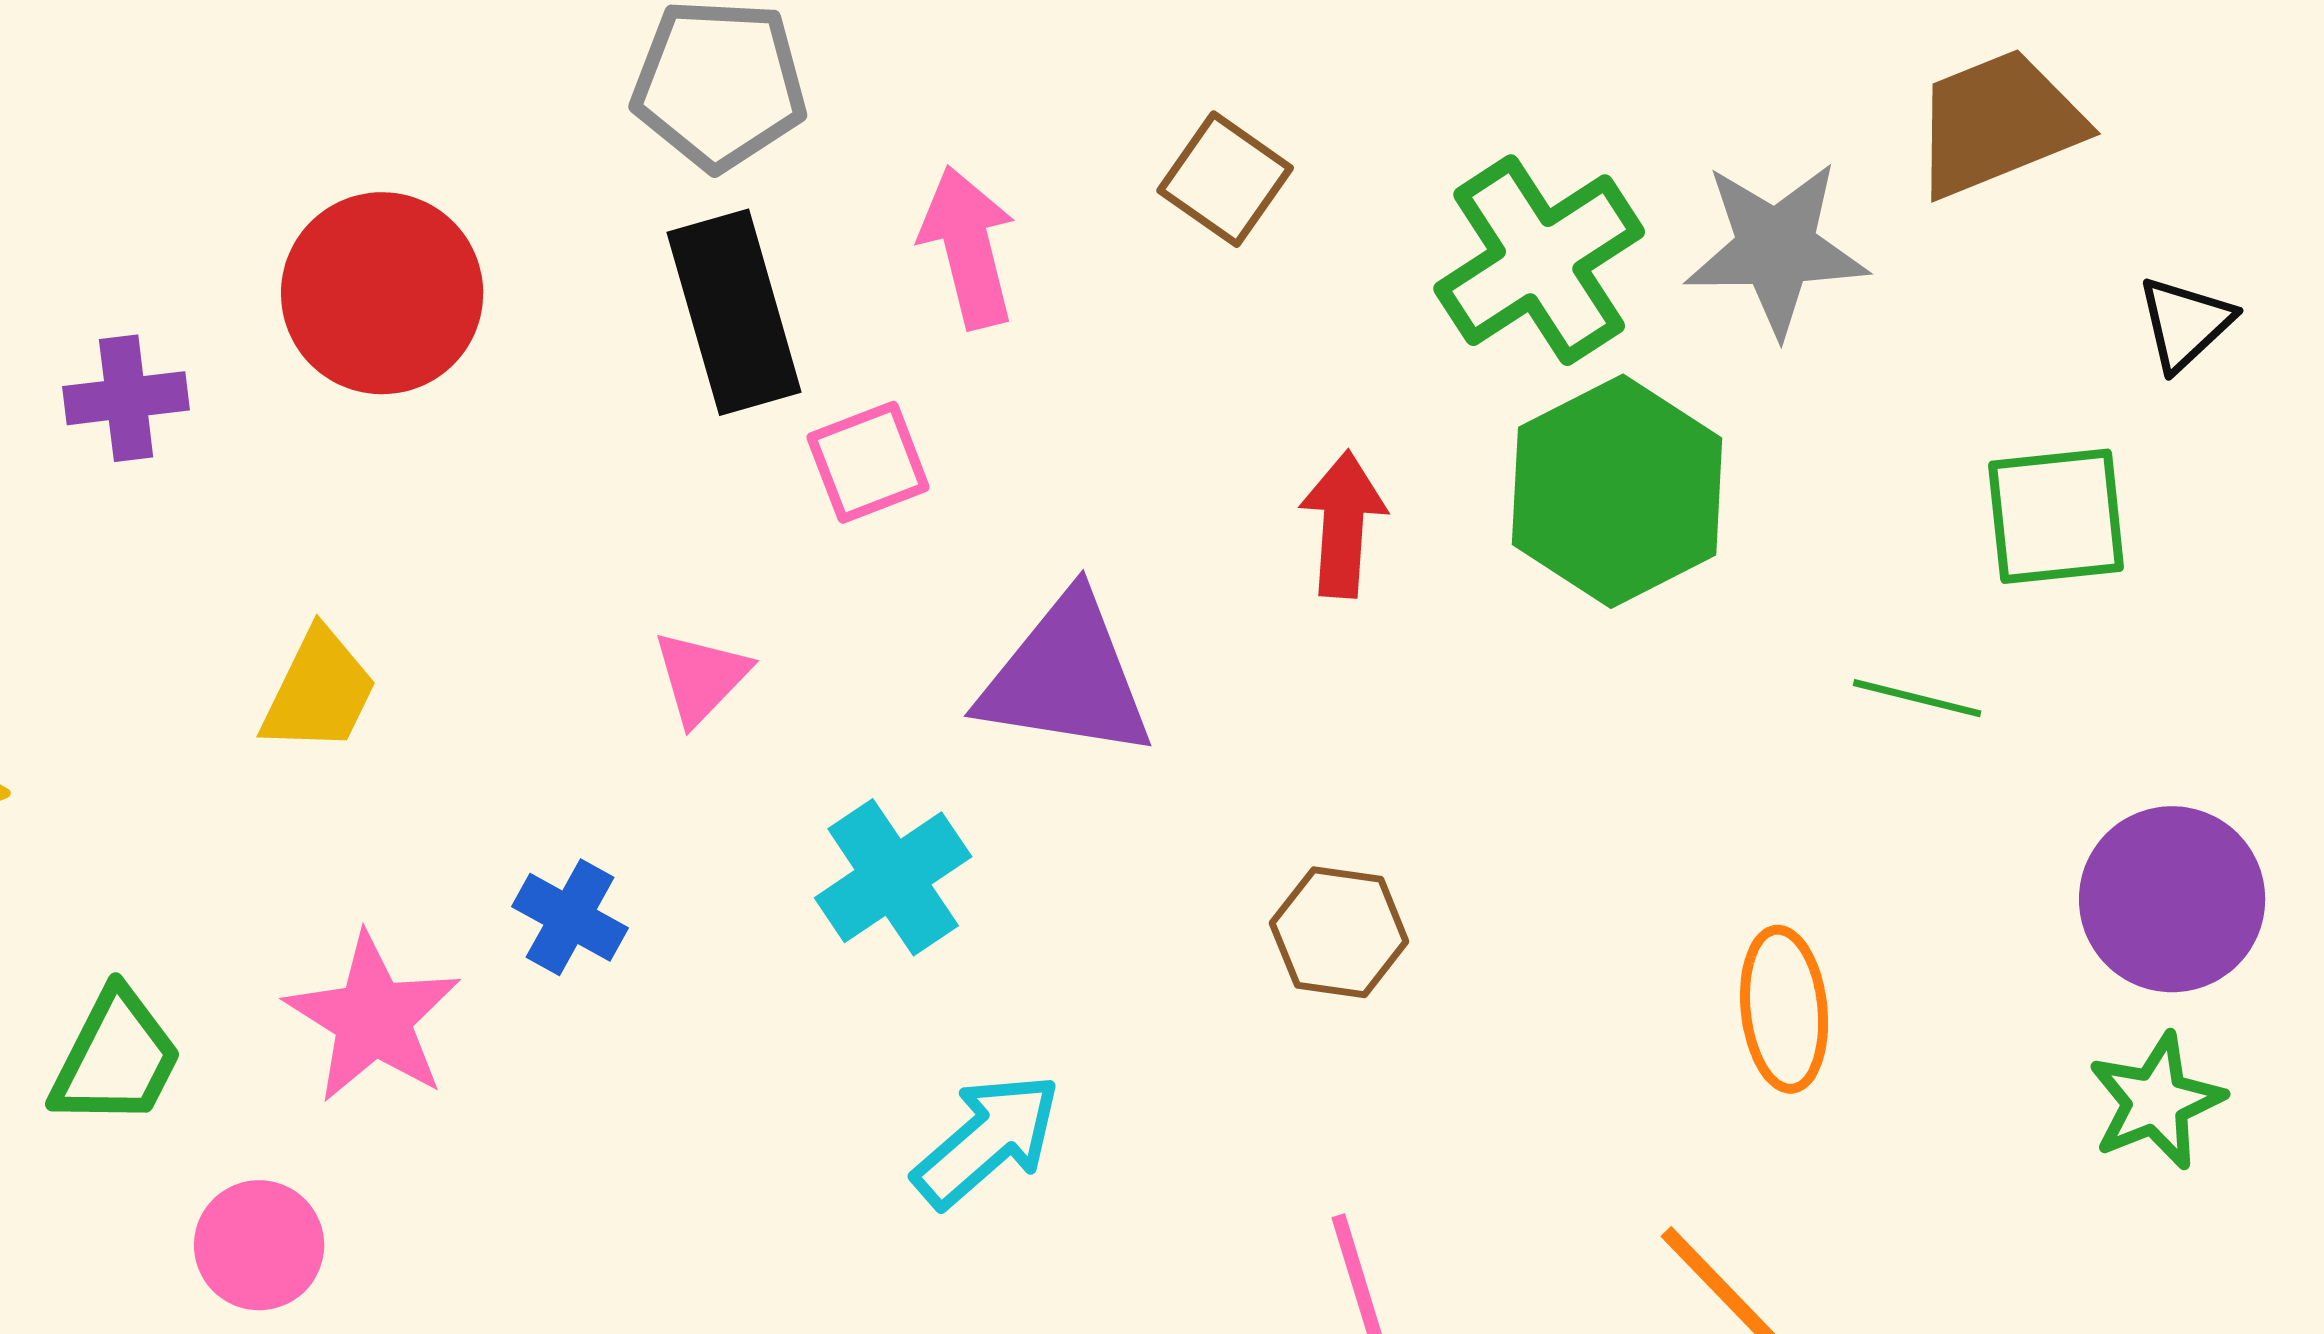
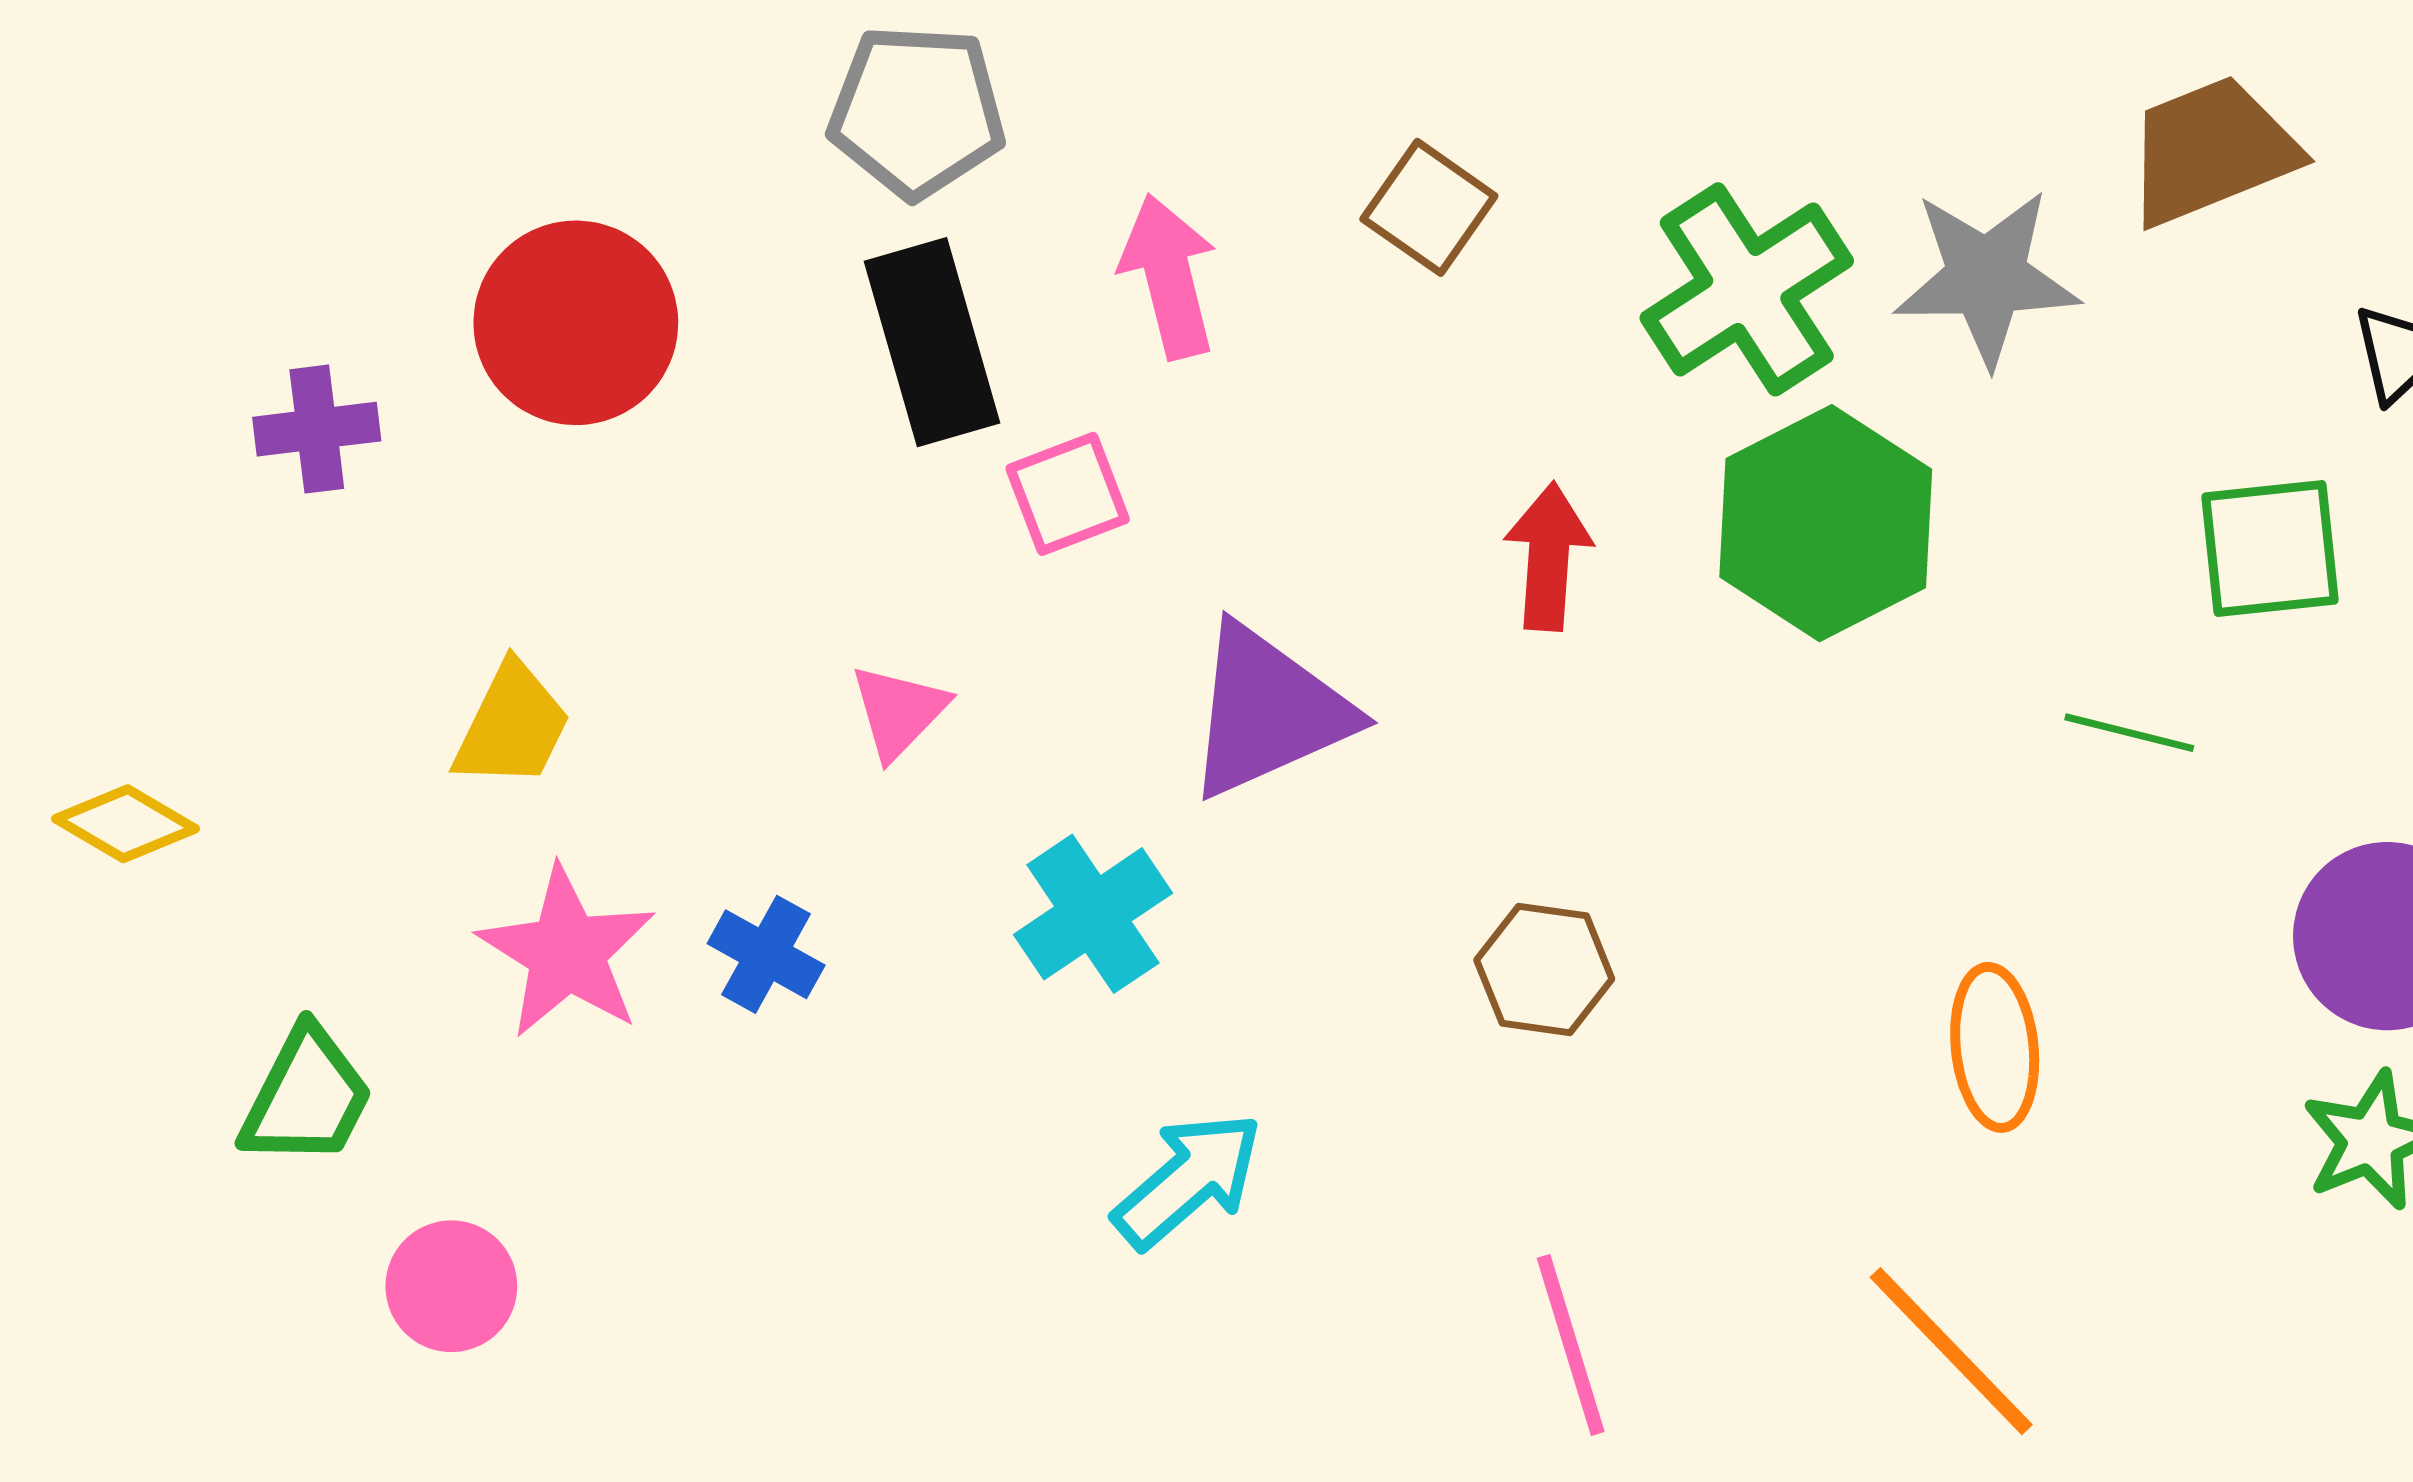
purple triangle: (1066, 677) -> (1268, 711), turned -33
pink star: (373, 1018) -> (567, 952), moved

